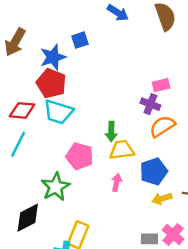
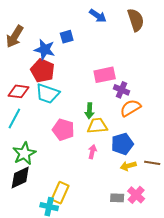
blue star: (53, 57) -> (45, 50), turned 30
pink rectangle: (161, 85) -> (105, 75), moved, size x1.5
green star: (56, 187) -> (24, 154), moved

